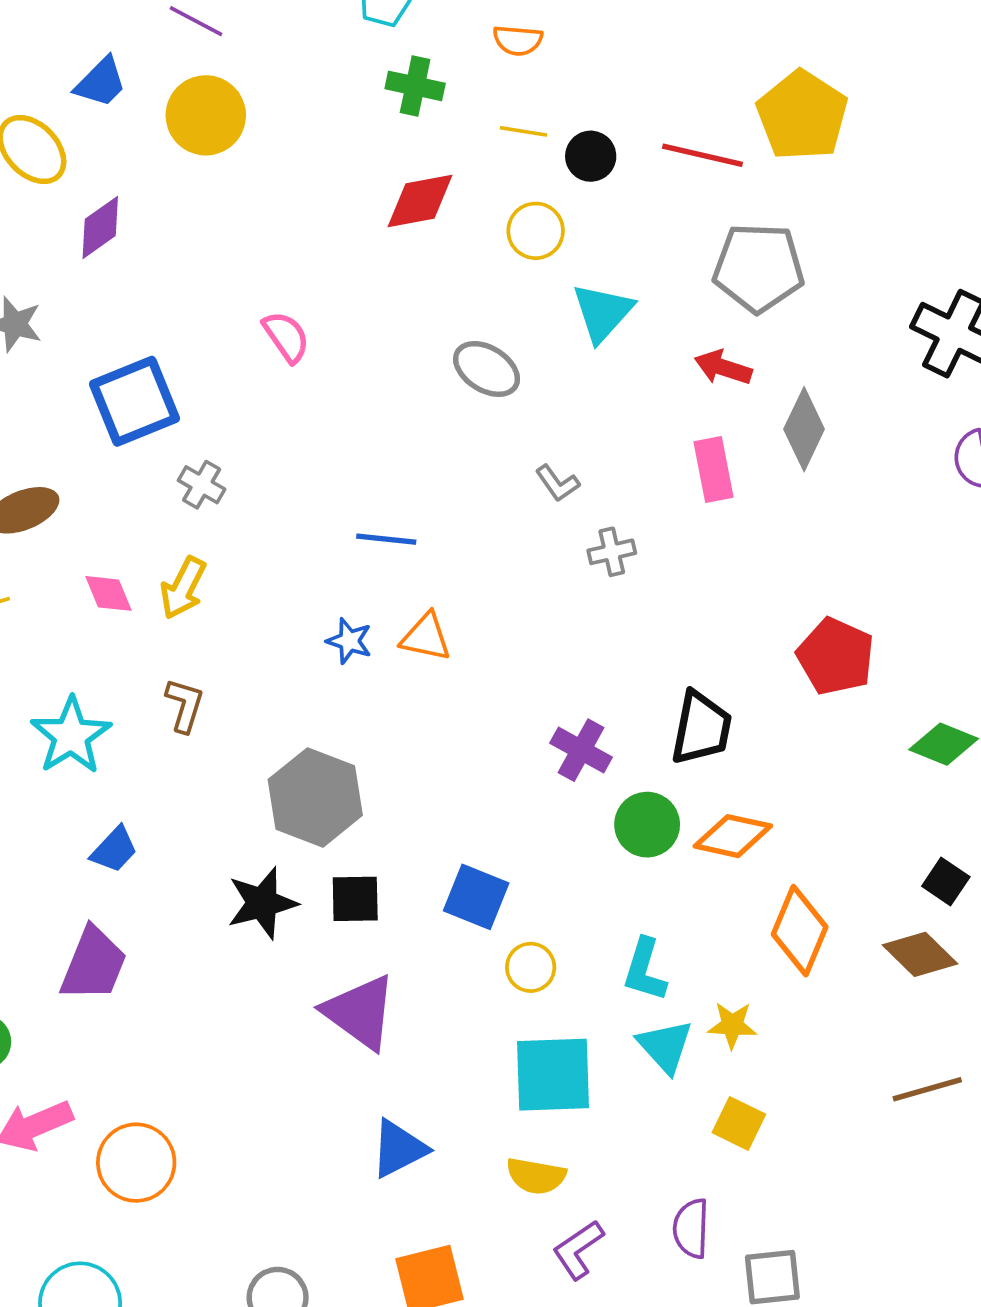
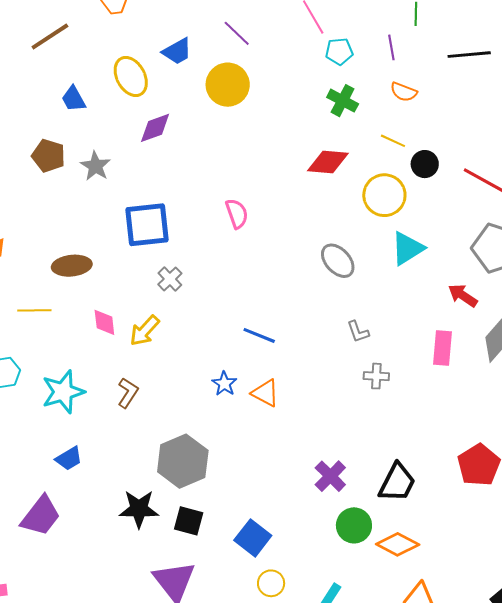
yellow circle: (536, 231) -> (384, 195), size x1.4

